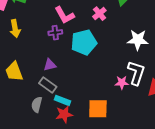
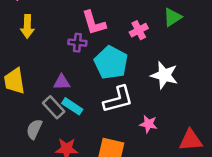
white star: (138, 40) -> (164, 75), moved
cyan pentagon: (84, 42) -> (111, 63), turned 30
white L-shape: (136, 73) -> (118, 99), moved, turned 45
cyan rectangle: (63, 100) -> (72, 106), moved

